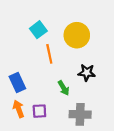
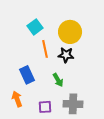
black star: (87, 73) -> (66, 55), moved
blue rectangle: (17, 82) -> (27, 75), moved
purple square: (39, 111) -> (45, 107), moved

